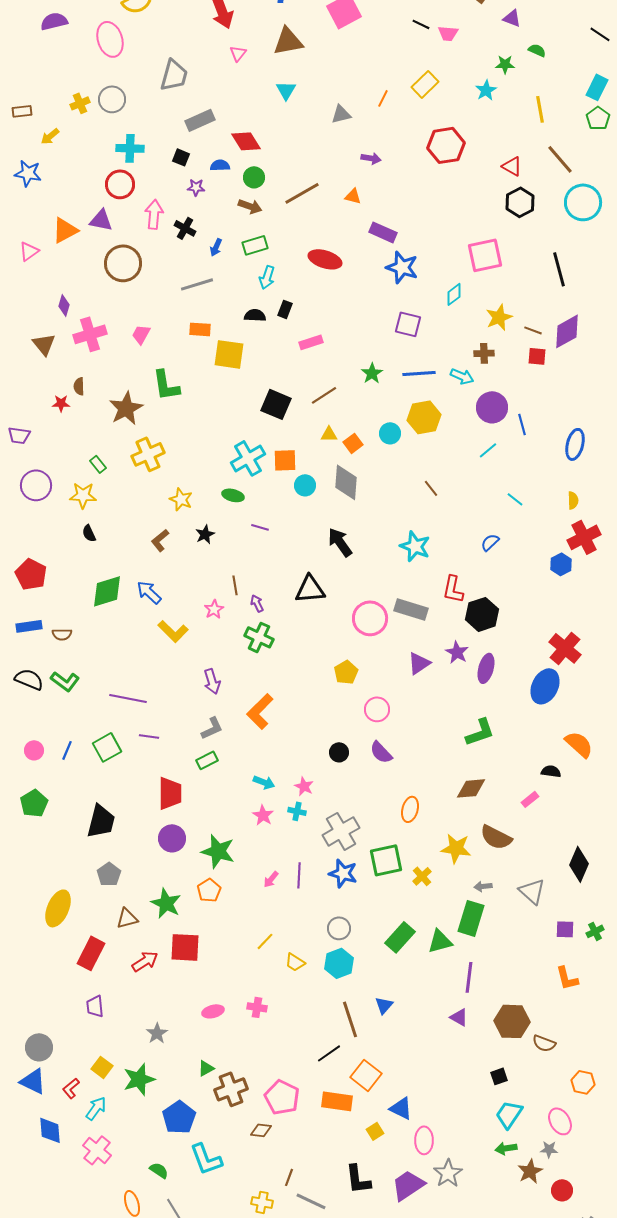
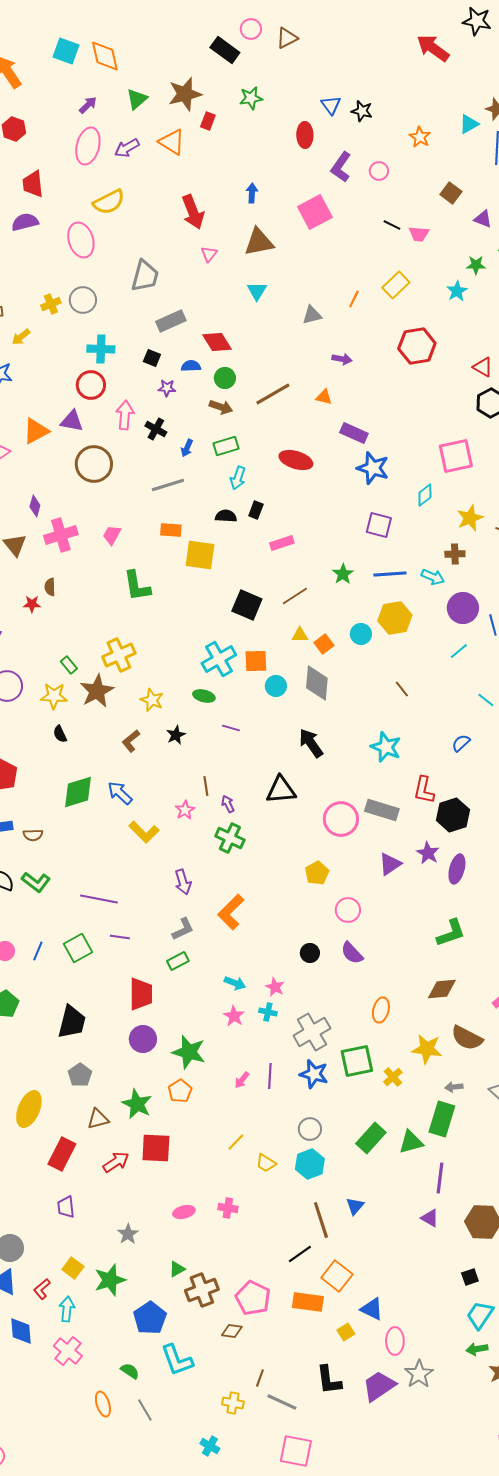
brown star: (126, 408) -> (97, 691), moved
cyan arrow: (96, 1108) -> (67, 1309), turned -30

